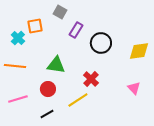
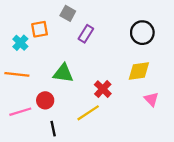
black circle: (101, 43) -> (142, 33), moved
yellow diamond: (139, 51) -> (139, 71), moved
red circle: (48, 89) -> (45, 100), moved
black line: (47, 114) -> (53, 129), turned -72

